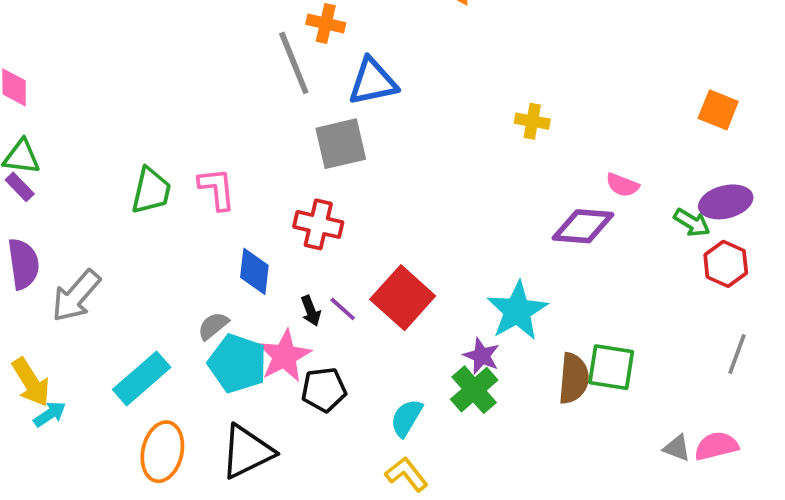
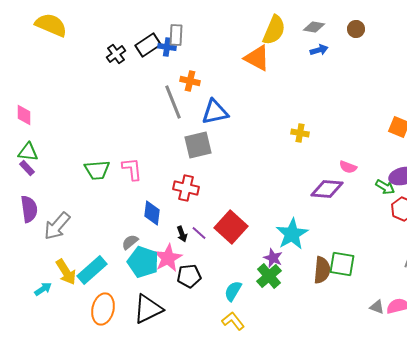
green trapezoid: (151, 191) -> (97, 170), turned 72
yellow arrow: (31, 382) -> (66, 272), moved

